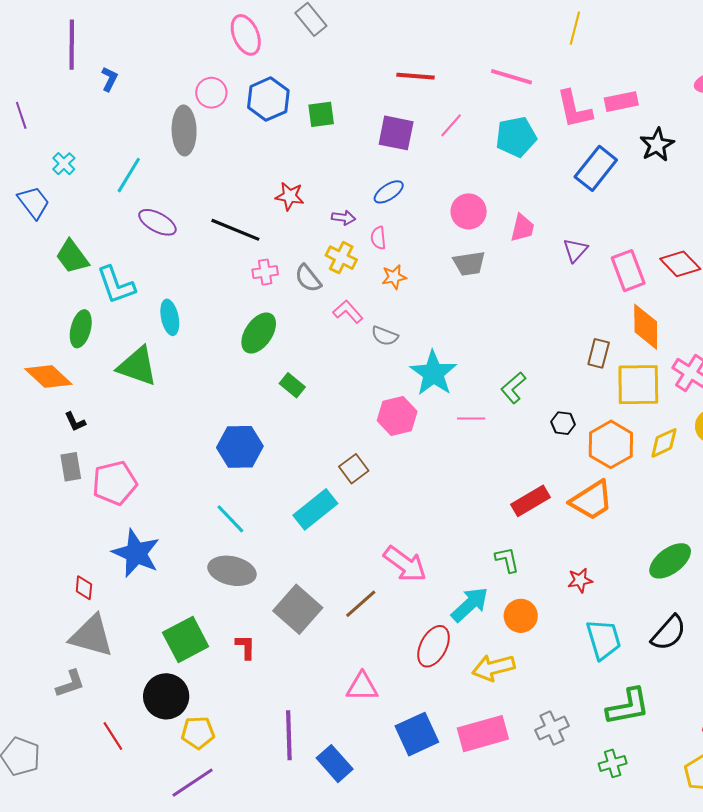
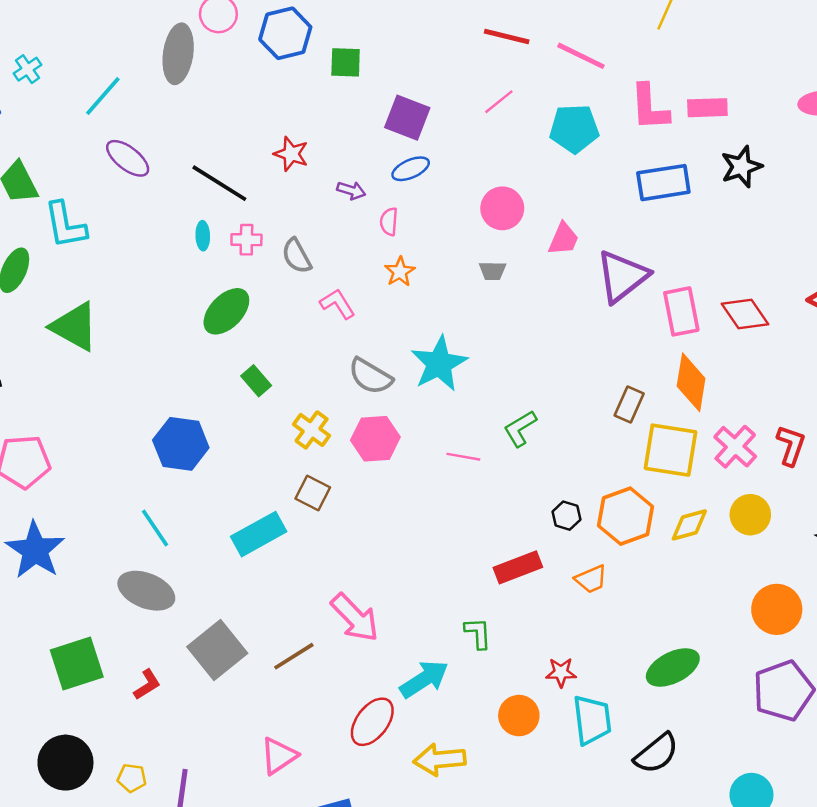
red line: (415, 76) -> (507, 37), moved
purple square: (396, 133) -> (407, 118), moved
blue rectangle: (596, 168) -> (663, 183), turned 33
purple triangle: (575, 250) -> (622, 276), size x1.8
yellow cross: (341, 258) -> (312, 430), moved
gray trapezoid: (469, 263) -> (492, 271), size x0.7
orange star: (394, 277) -> (400, 272), turned -30
cyan ellipse: (170, 317) -> (203, 236), moved, size x0.7
gray semicircle: (385, 336) -> (370, 376), moved, size x1.4
cyan star: (433, 373) -> (439, 364), moved
black hexagon: (563, 423) -> (566, 516), moved
brown square: (354, 469) -> (313, 493), turned -36
orange trapezoid: (592, 500) -> (591, 579), size x0.6
orange circle: (521, 616) -> (519, 716), moved
cyan trapezoid: (604, 639) -> (592, 720), moved
red L-shape: (245, 647) -> (147, 685), turned 48
pink triangle: (362, 687) -> (279, 756), turned -44
black circle: (166, 696) -> (65, 763), moved
yellow pentagon: (198, 733) -> (132, 778), moved, size x0.7

